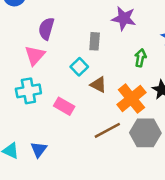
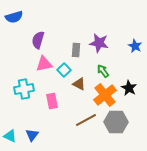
purple star: (124, 18) -> (99, 43), moved
pink triangle: (35, 55) -> (44, 64), moved, turned 36
green arrow: (140, 58) -> (103, 71), moved, turned -48
pink rectangle: (64, 106) -> (52, 101), turned 49

